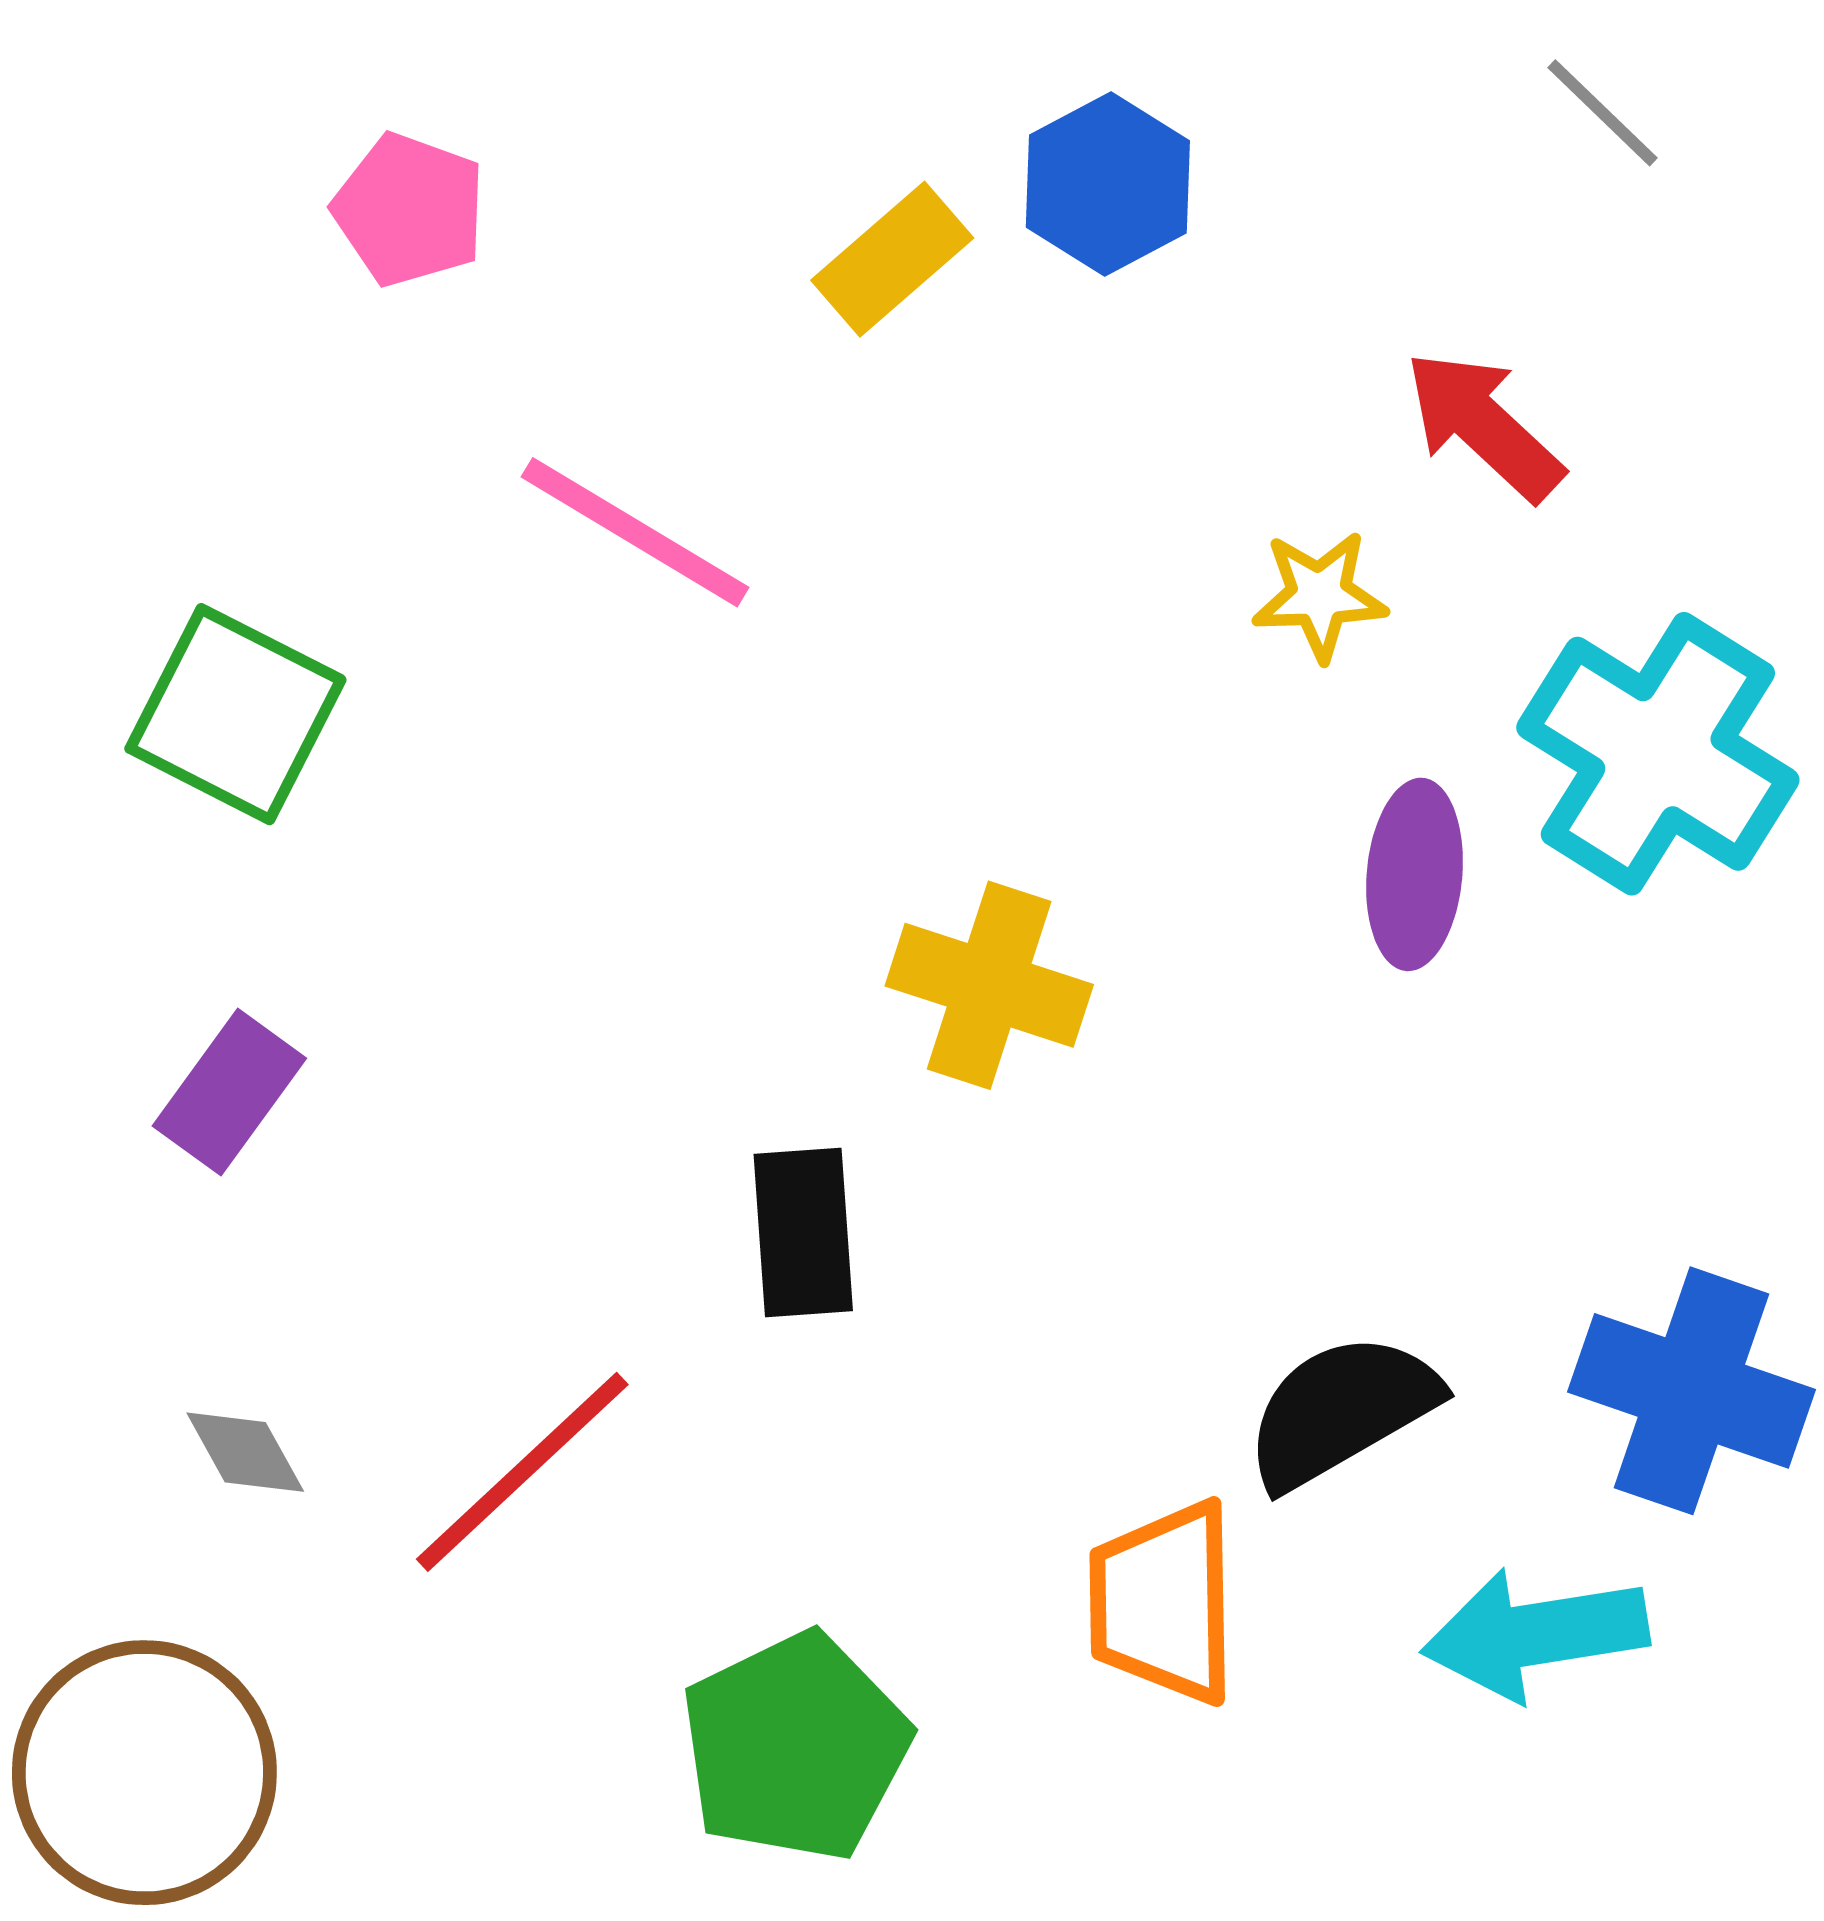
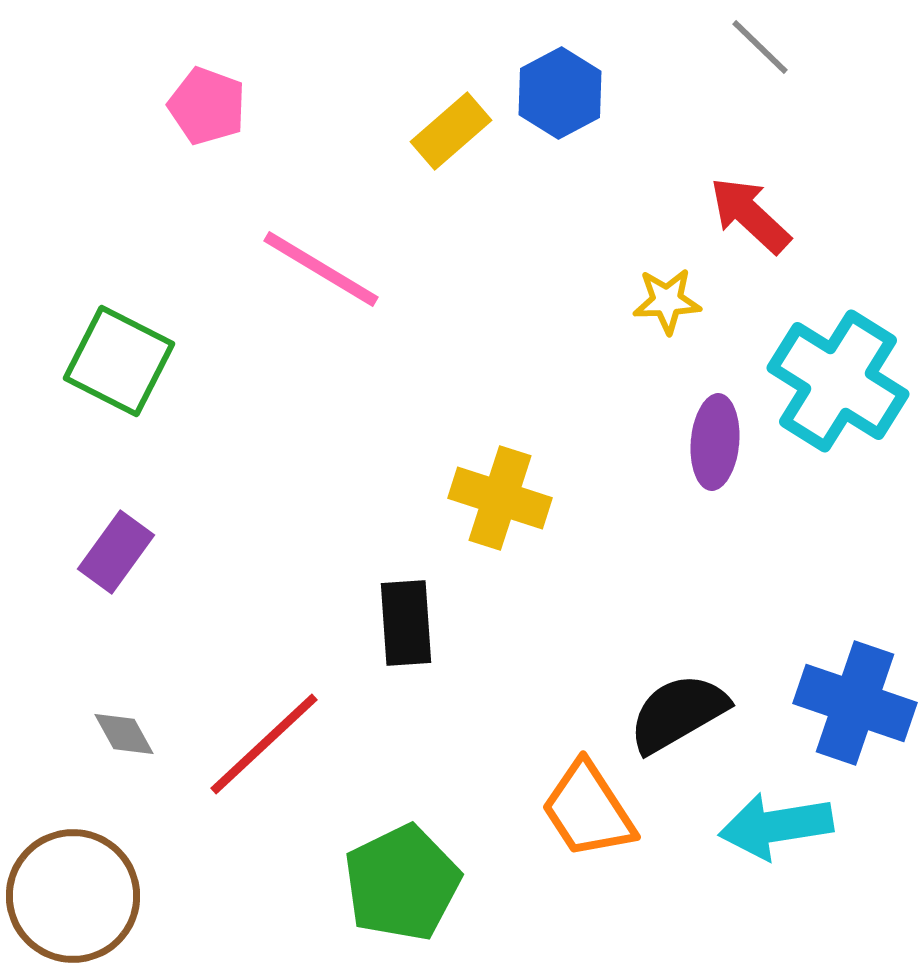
gray line: (1602, 113) -> (760, 47), moved
orange trapezoid: (1163, 1602) -> (588, 810), turned -32

